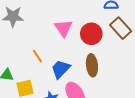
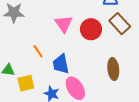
brown ellipse: (92, 65) -> (113, 69), moved
blue trapezoid: (61, 69) -> (61, 64), turned -55

